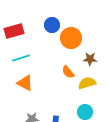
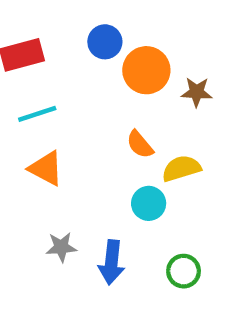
brown star: (90, 59) -> (197, 92), moved
cyan circle: (85, 112) -> (149, 203), moved

